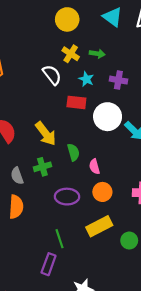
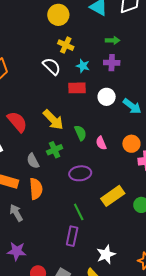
green arrow: (97, 54) -> (113, 40), moved
white circle: (108, 117) -> (107, 97), size x0.7
orange circle: (102, 192) -> (131, 144), moved

